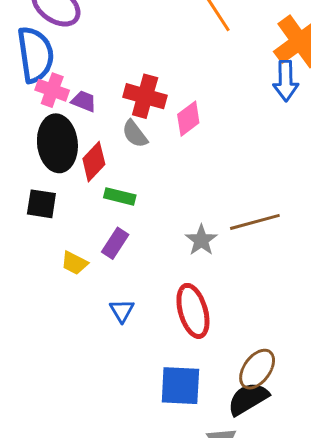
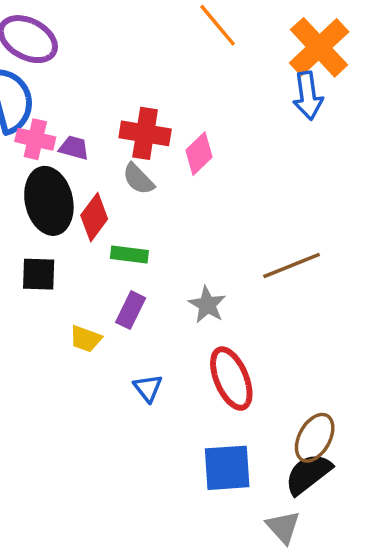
gray star: (201, 240) -> (207, 305), moved

